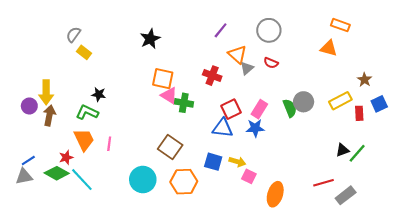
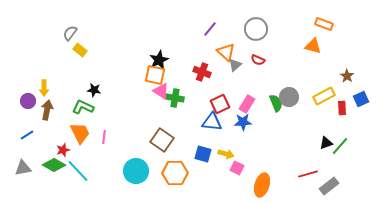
black star: (150, 39) -> (159, 60), moved
yellow arrow: (46, 92) -> (44, 88), size x0.7
blue line: (28, 161) -> (27, 135), moved

